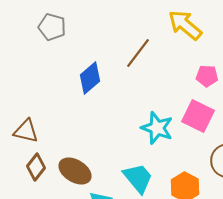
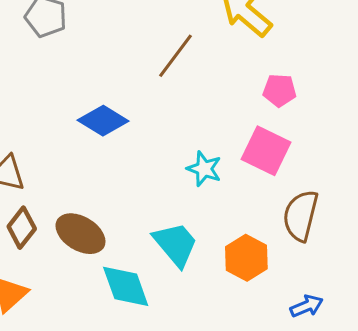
blue diamond: (90, 78) -> (103, 121), moved, turned 72
cyan star: (157, 128) -> (204, 169), size x0.7

